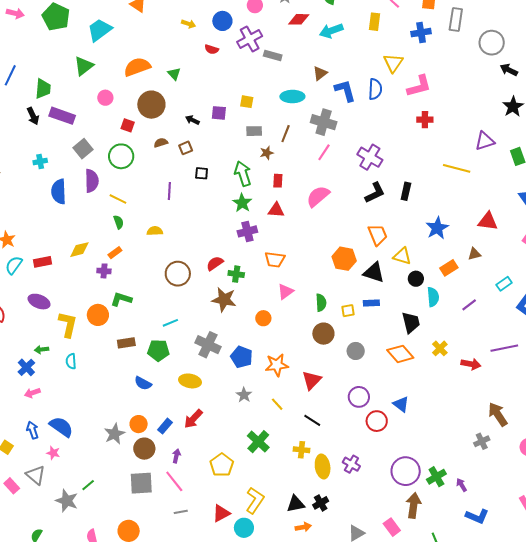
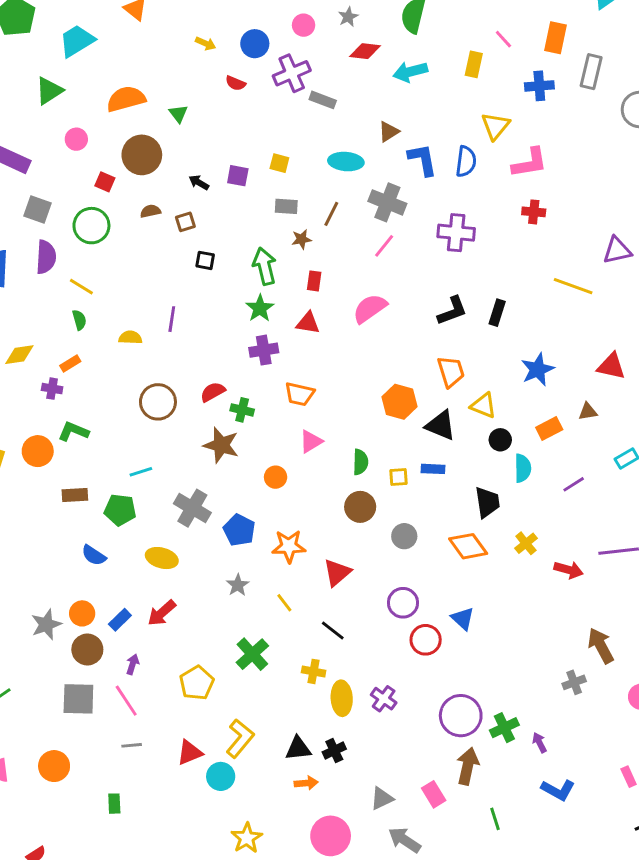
gray square: (83, 149) -> (38, 210), turned -36
purple cross: (370, 157) -> (456, 233), moved, turned -30
purple line: (169, 191) -> (172, 319), moved

